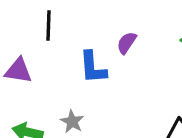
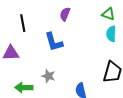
purple semicircle: (127, 43) -> (65, 14), moved

